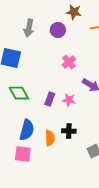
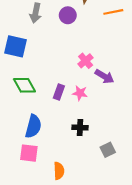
pink cross: (69, 62) -> (86, 61), moved
orange semicircle: (50, 138) -> (59, 171), moved

